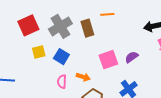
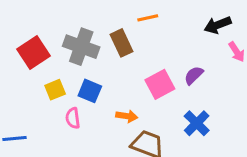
gray cross: (60, 26) -> (81, 47), turned -30
pink semicircle: (62, 82) -> (73, 118), moved

